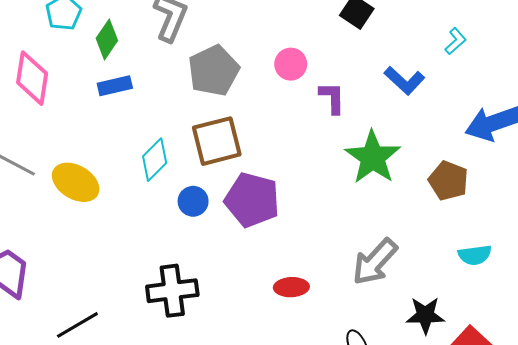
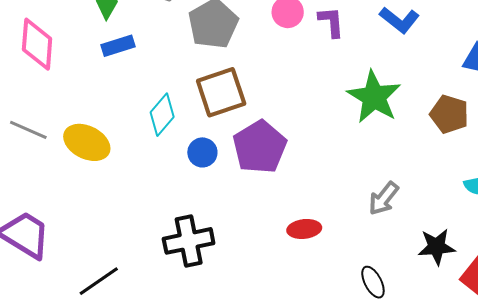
purple L-shape: (332, 98) -> (331, 22), moved
purple pentagon: (252, 200) -> (260, 147), turned 30
gray arrow: (375, 262) -> (384, 198), size x0.7

